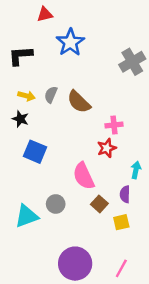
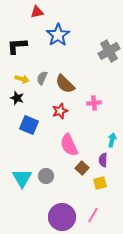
red star: (107, 148) -> (60, 111), moved
gray circle: (56, 204) -> (46, 176), moved
cyan triangle: (26, 216) -> (22, 178), turned -40
pink line: (121, 268) -> (93, 215), moved

